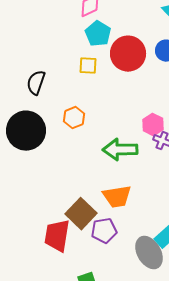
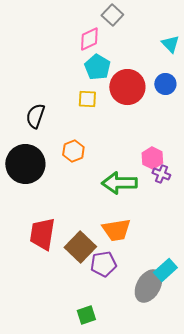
red trapezoid: (57, 236) -> (42, 234), moved
gray ellipse: (149, 253) -> (148, 286), turned 60

